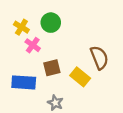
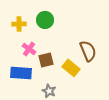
yellow cross: (21, 27) -> (19, 24), turned -32
pink cross: (33, 45) -> (29, 49), moved

